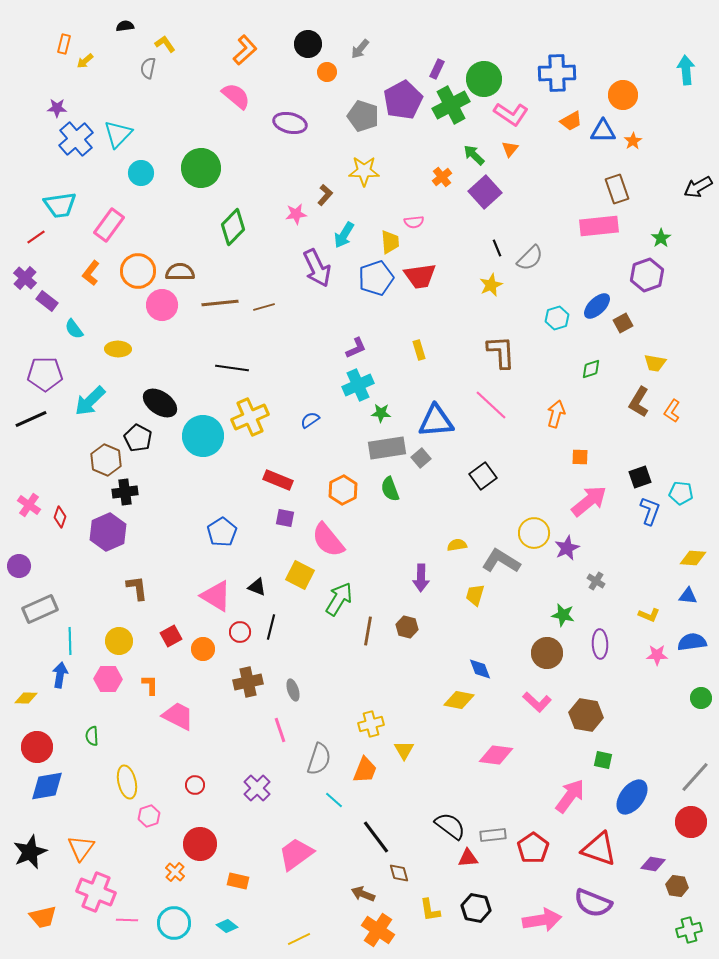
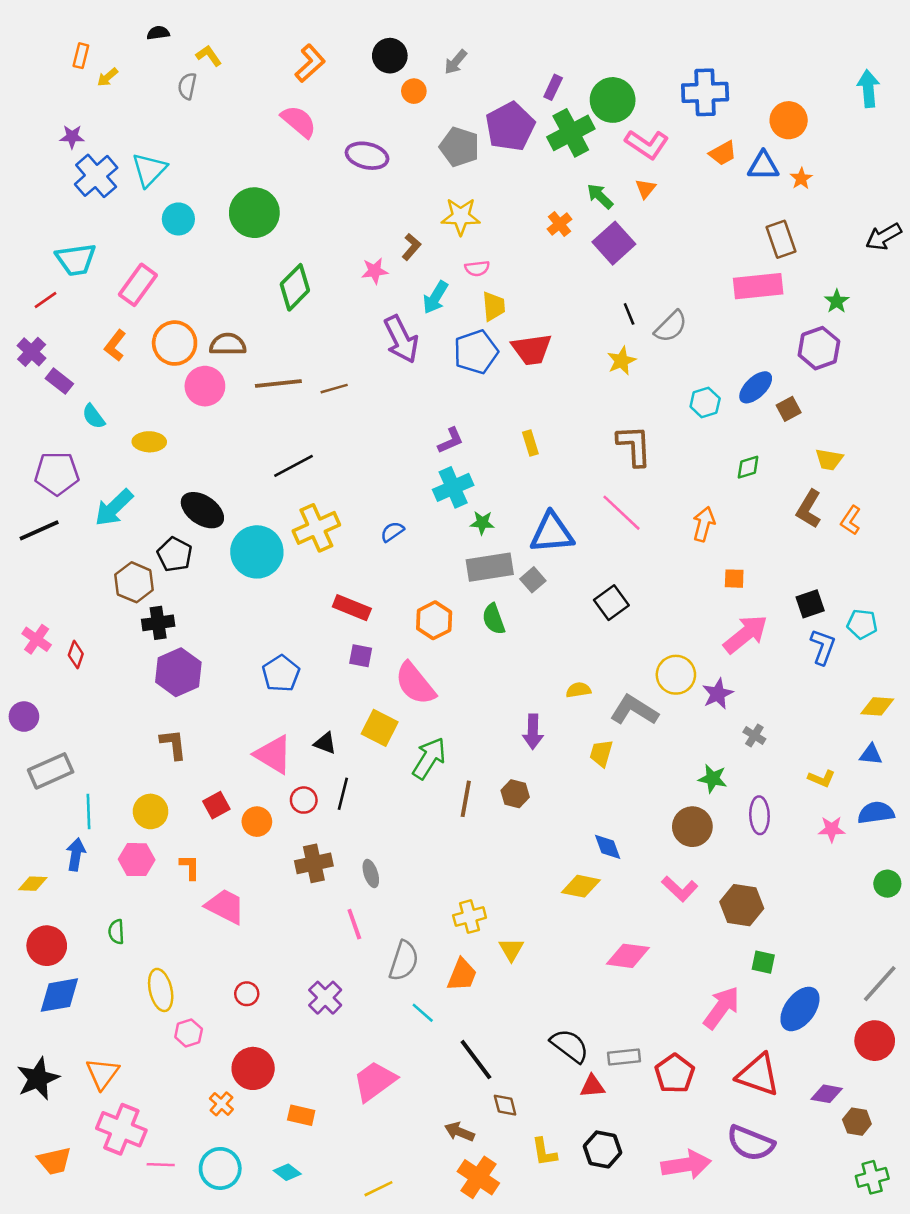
pink semicircle: (414, 222) -> (477, 268), moved
black line: (232, 368) -> (294, 466), turned -36
purple hexagon: (108, 532) -> (178, 672), moved

